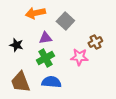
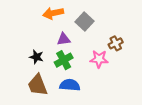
black star: (16, 45) -> (36, 57), moved

